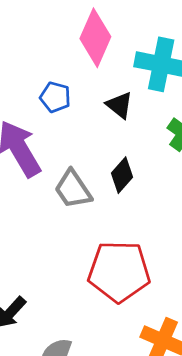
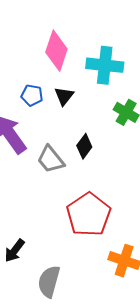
black triangle: (119, 105) -> (64, 96), moved, turned 35
red pentagon: (119, 271) -> (89, 215), turned -30

